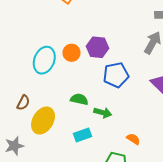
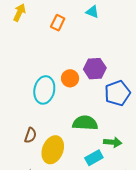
green semicircle: (79, 99) -> (85, 123), size x1.4
green arrow: (103, 113) -> (113, 142), moved

